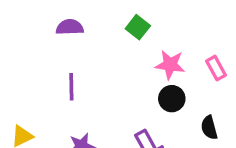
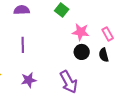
black semicircle: (209, 128) -> (104, 55), moved

